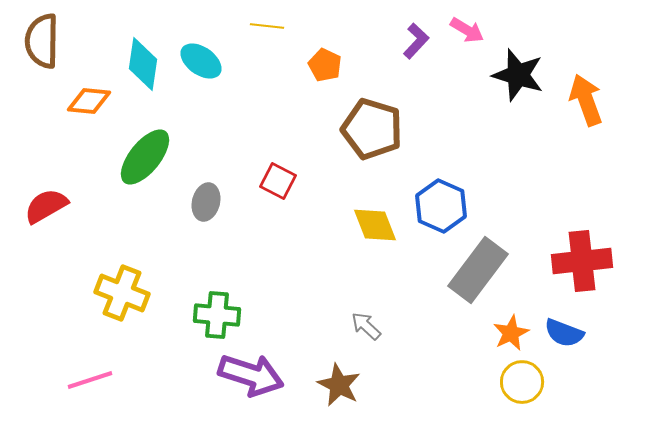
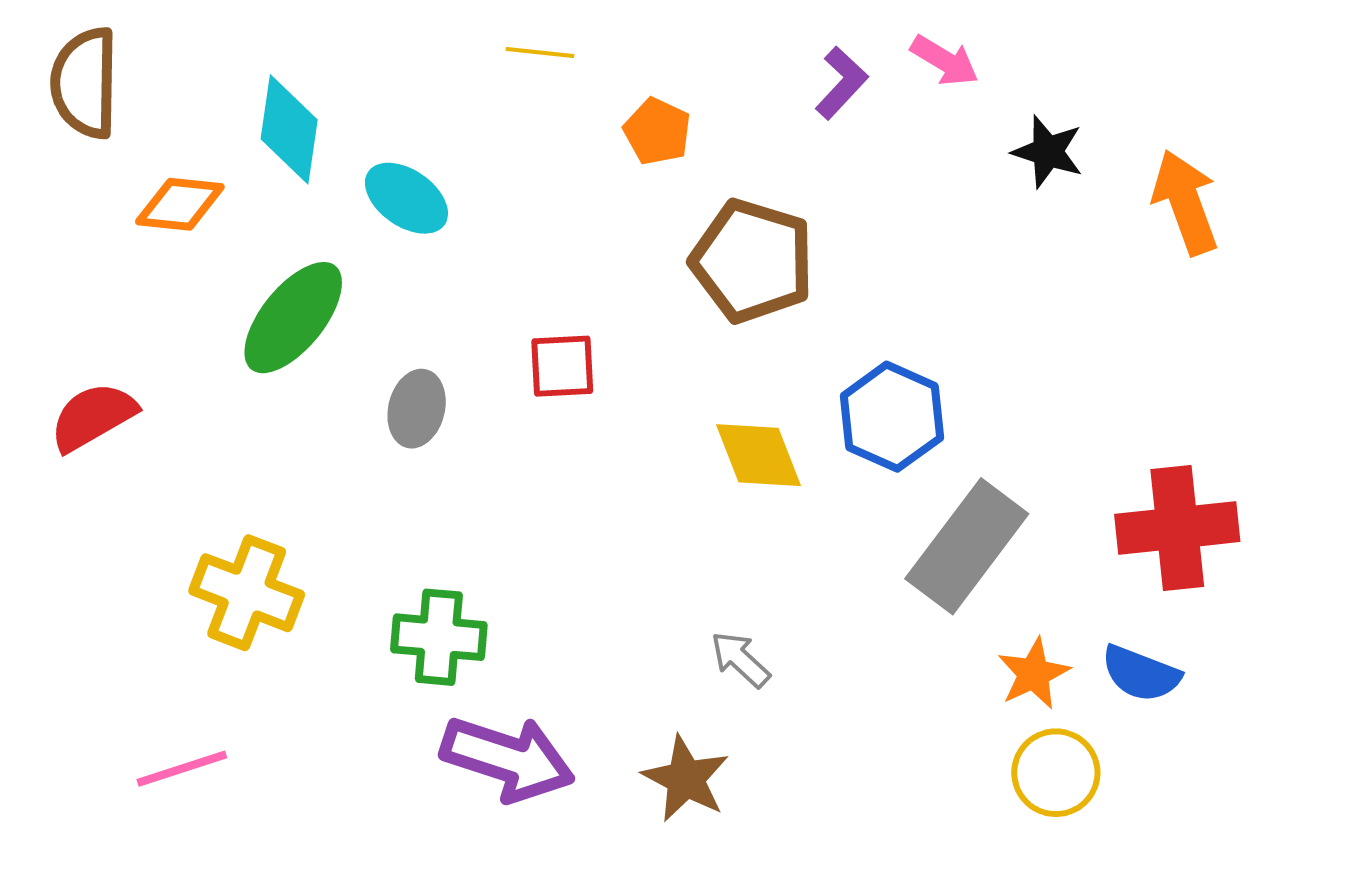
cyan ellipse: (201, 61) -> (406, 198), moved
black star: (518, 75) -> (1048, 152), size x0.7
red square: (278, 181) -> (562, 366), turned -30

